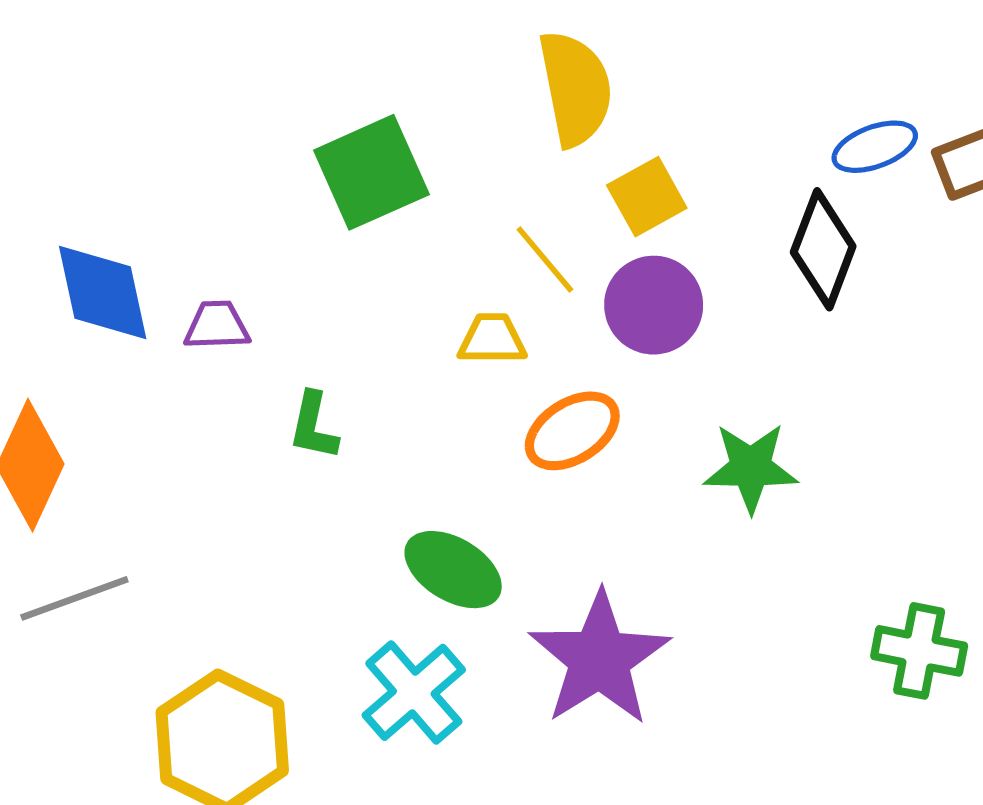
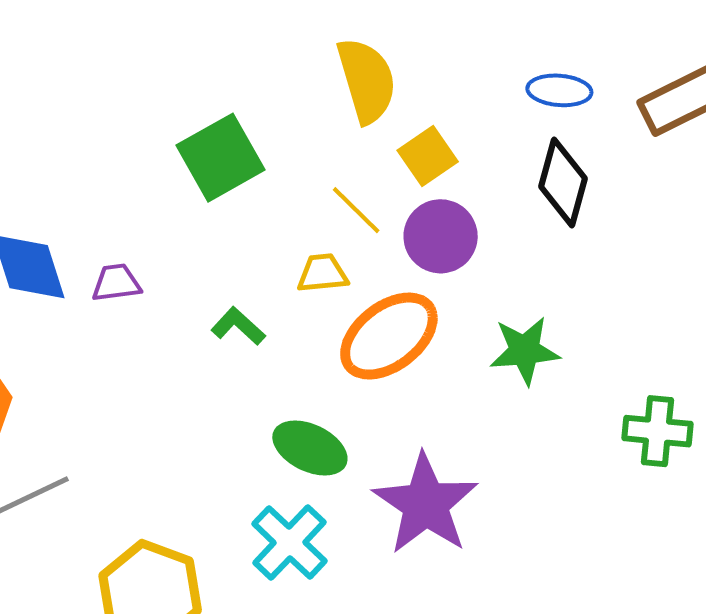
blue ellipse: (875, 147) -> (559, 90), moved, turned 30
green L-shape: (313, 426) -> (238, 326), moved, turned 126
orange ellipse: (572, 431) -> (389, 336), size x1.4
green cross: (919, 651) -> (658, 431), moved

